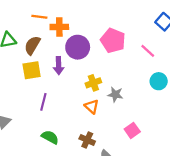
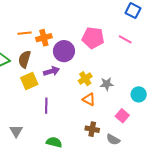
purple arrow: (59, 66) -> (52, 71), turned -91
cyan circle: (159, 81) -> (139, 94), moved
pink square: (132, 130) -> (122, 116), moved
green semicircle: (50, 137) -> (54, 142), moved

